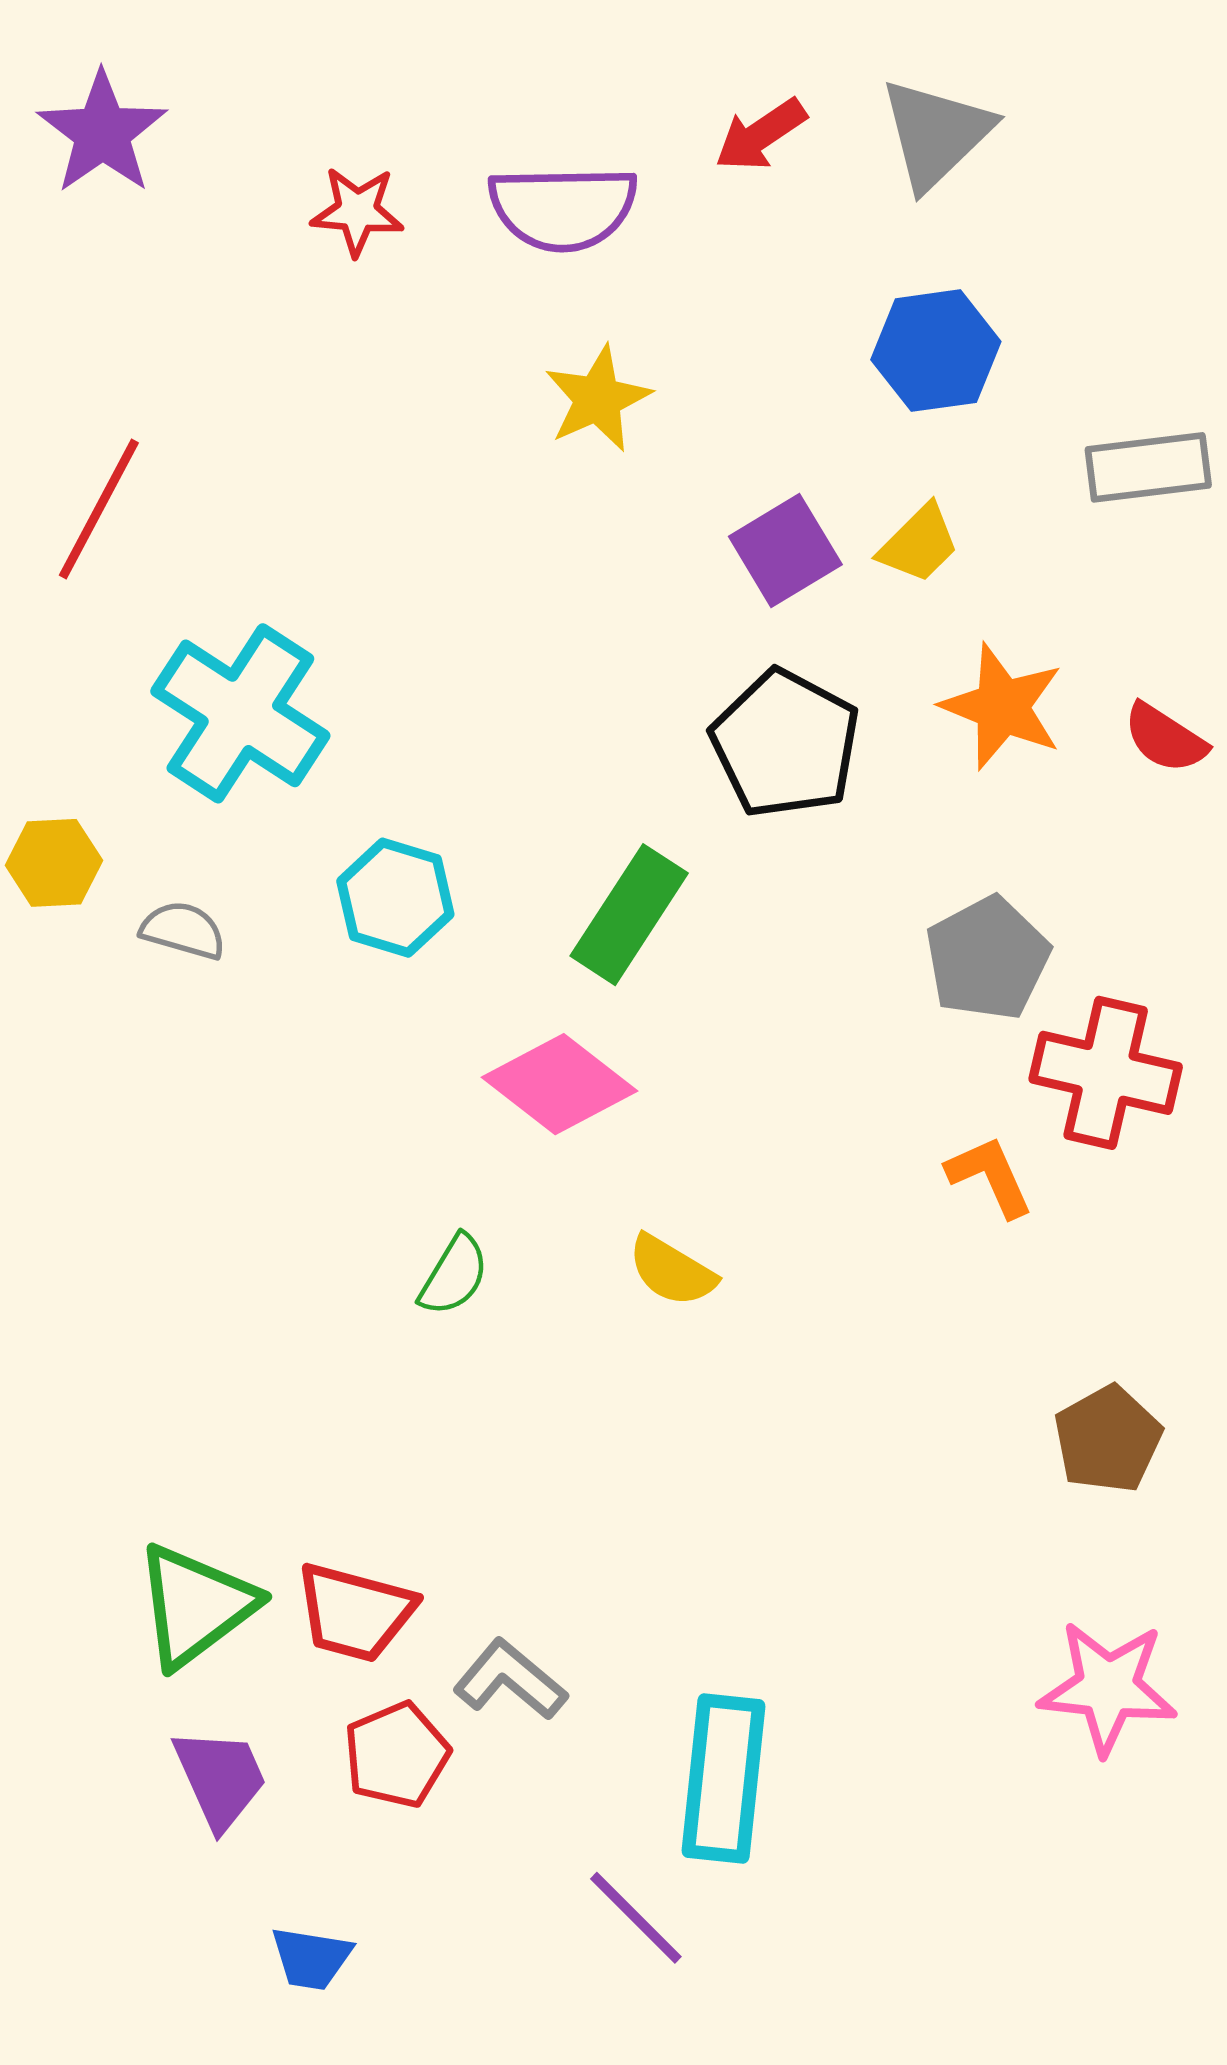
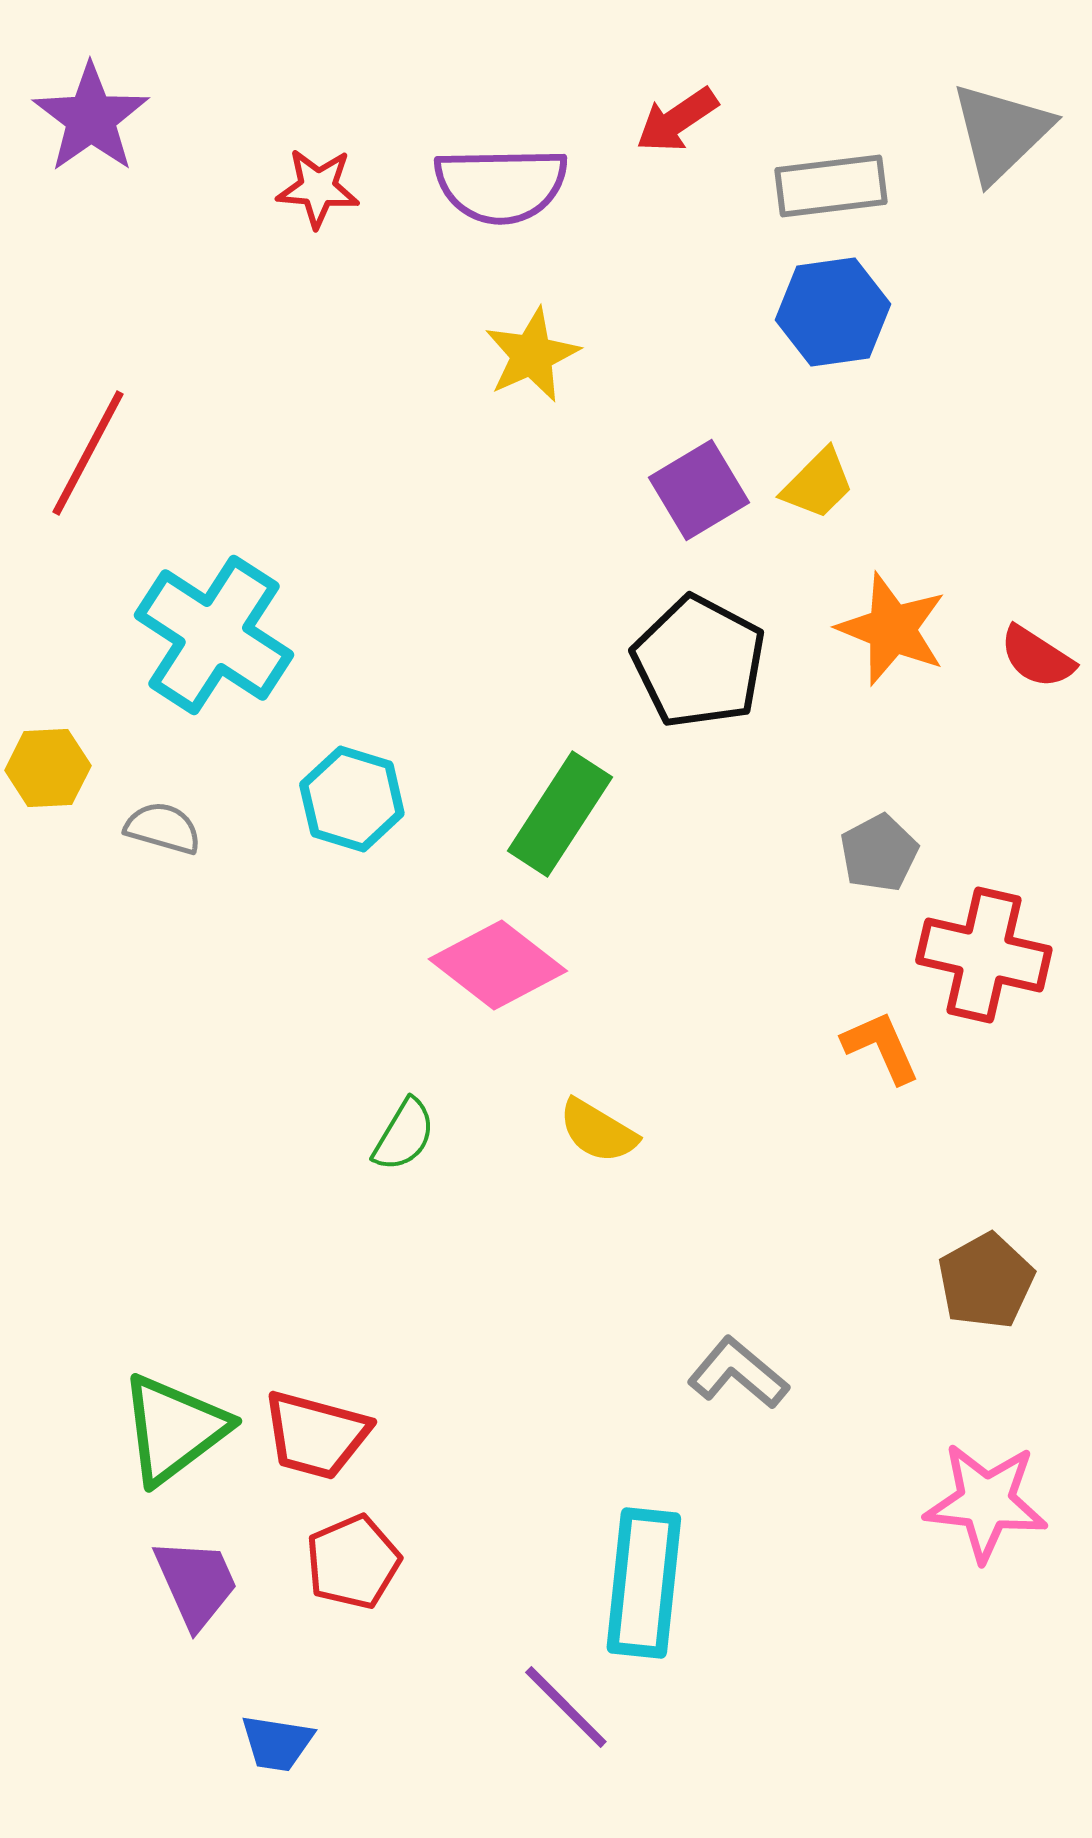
gray triangle: (936, 134) -> (1001, 132), moved
gray rectangle: (1148, 467) -> (831, 186), moved
gray pentagon: (988, 958) -> (879, 853), size x0.7
gray L-shape: (510, 1680) -> (738, 1373), moved

